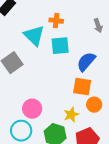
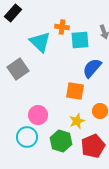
cyan square: (60, 46) -> (80, 40), moved
orange square: (82, 87) -> (75, 91), moved

